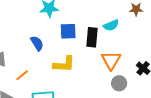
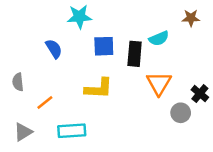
blue semicircle: (37, 43) -> (54, 49), moved
gray circle: (119, 83) -> (181, 113), moved

